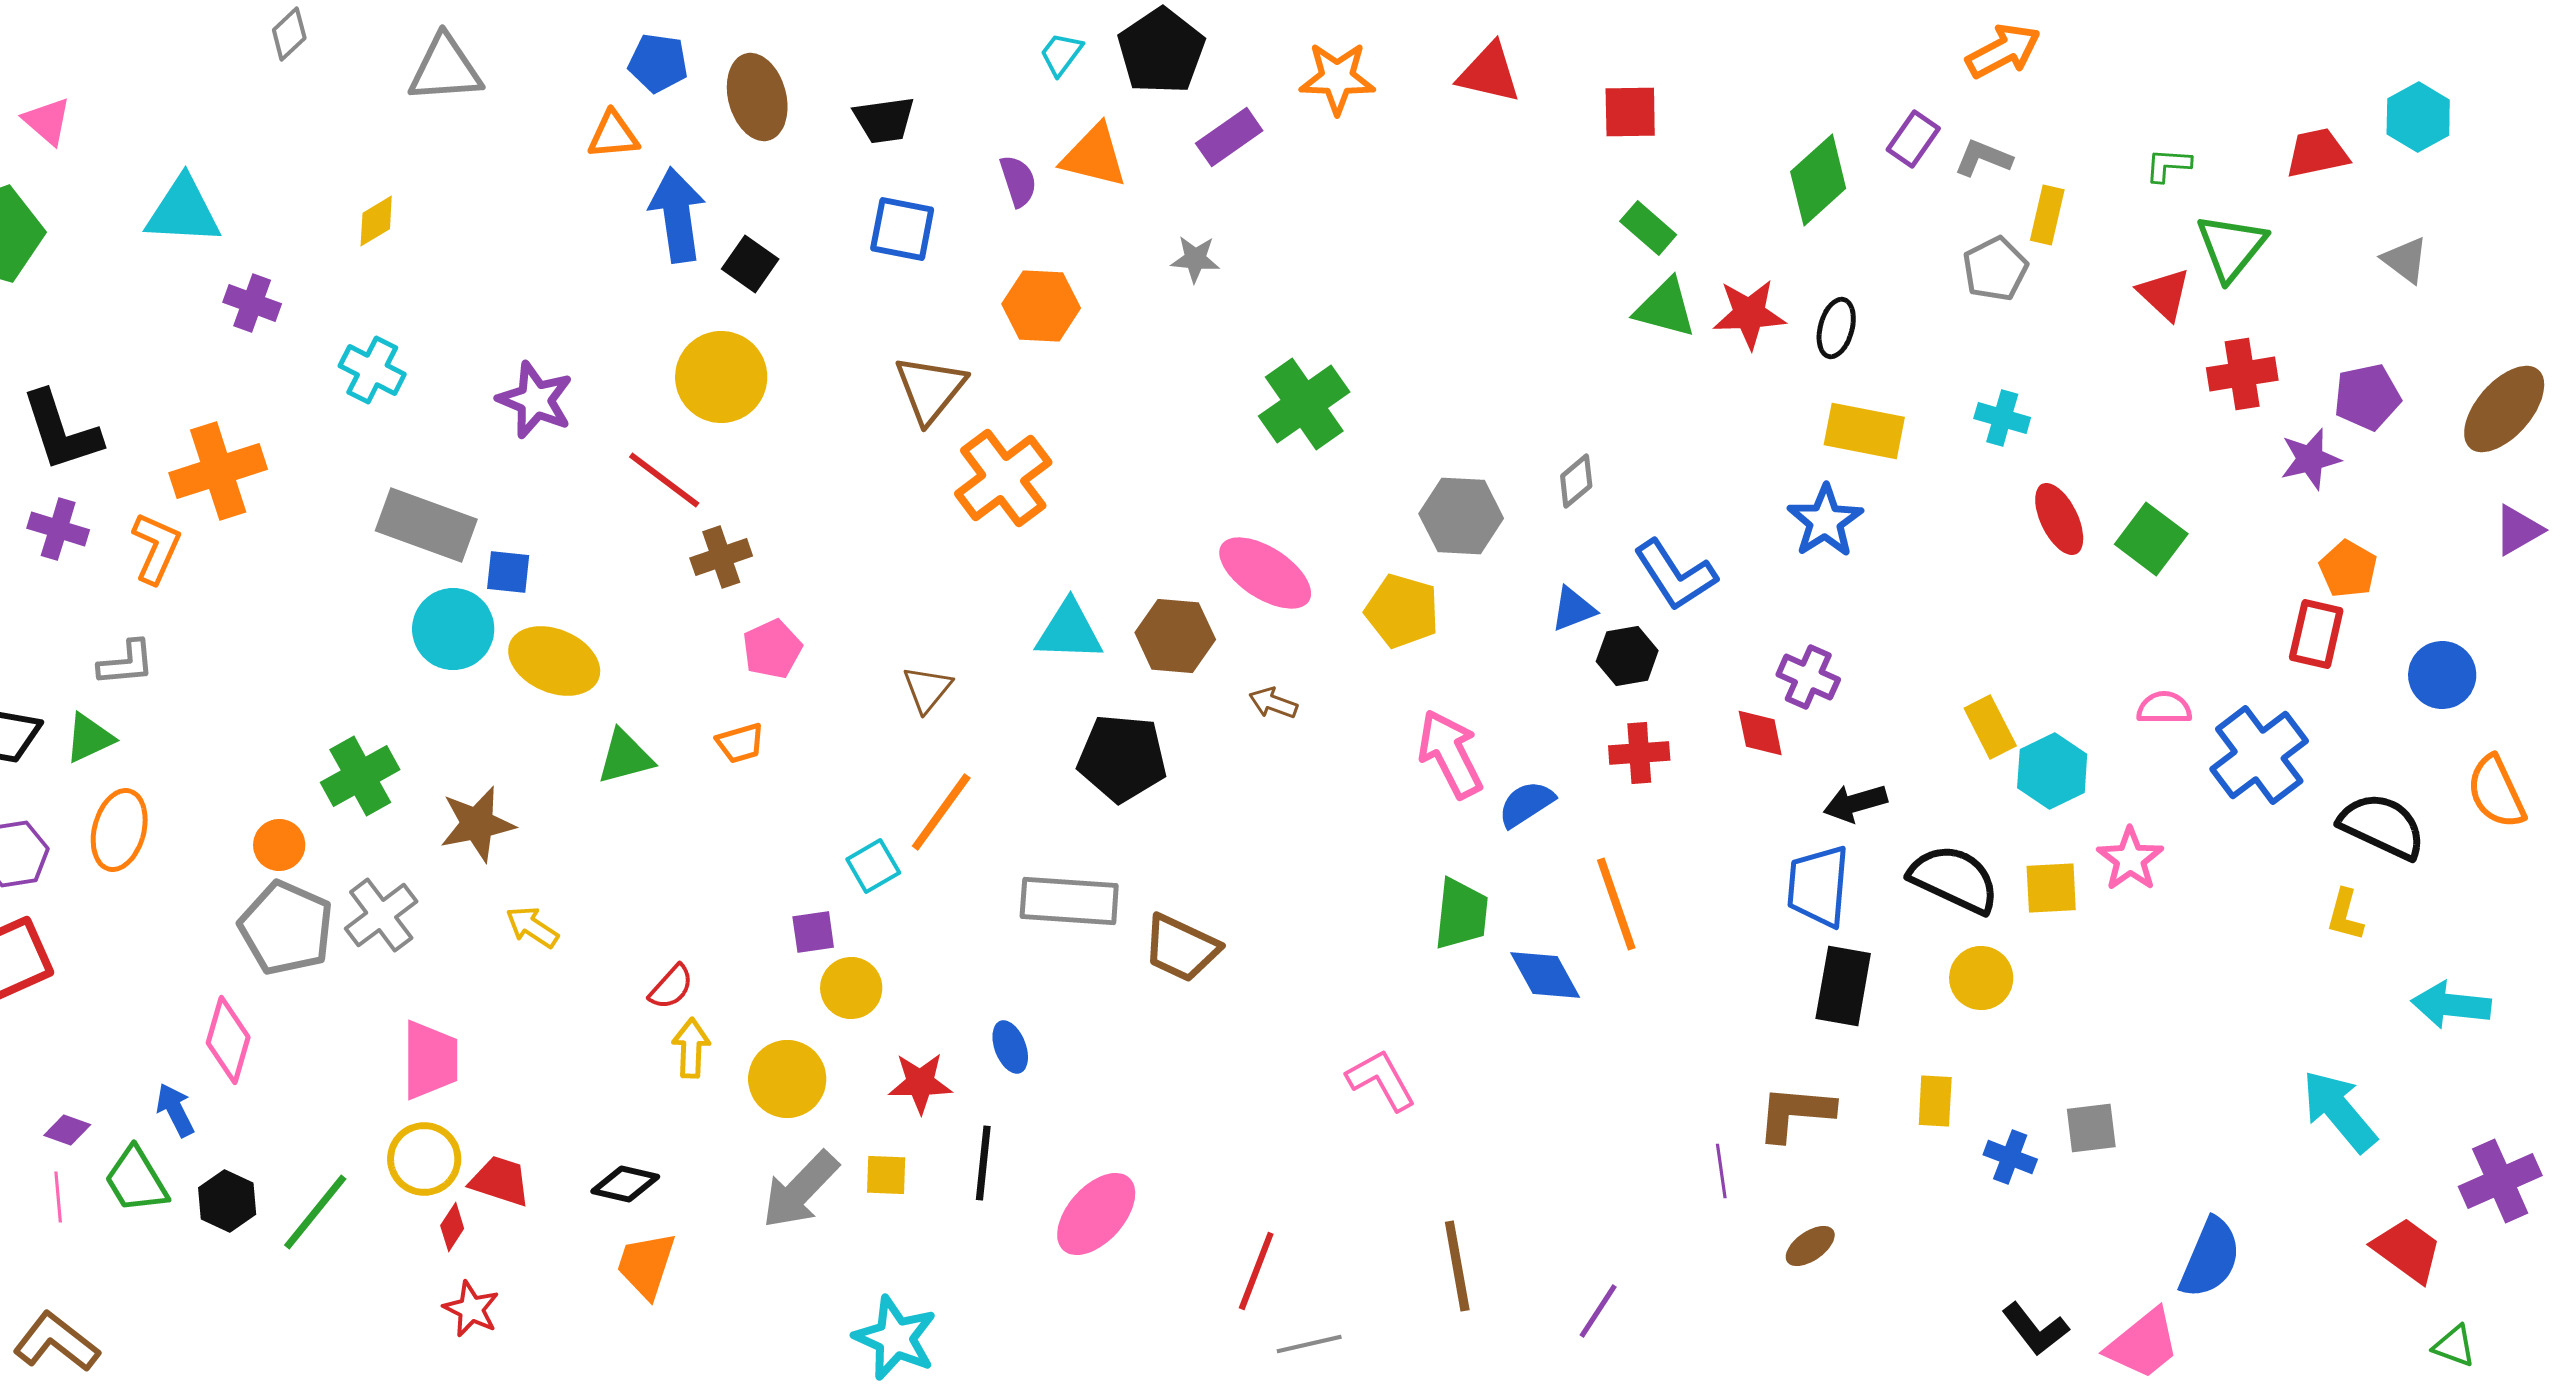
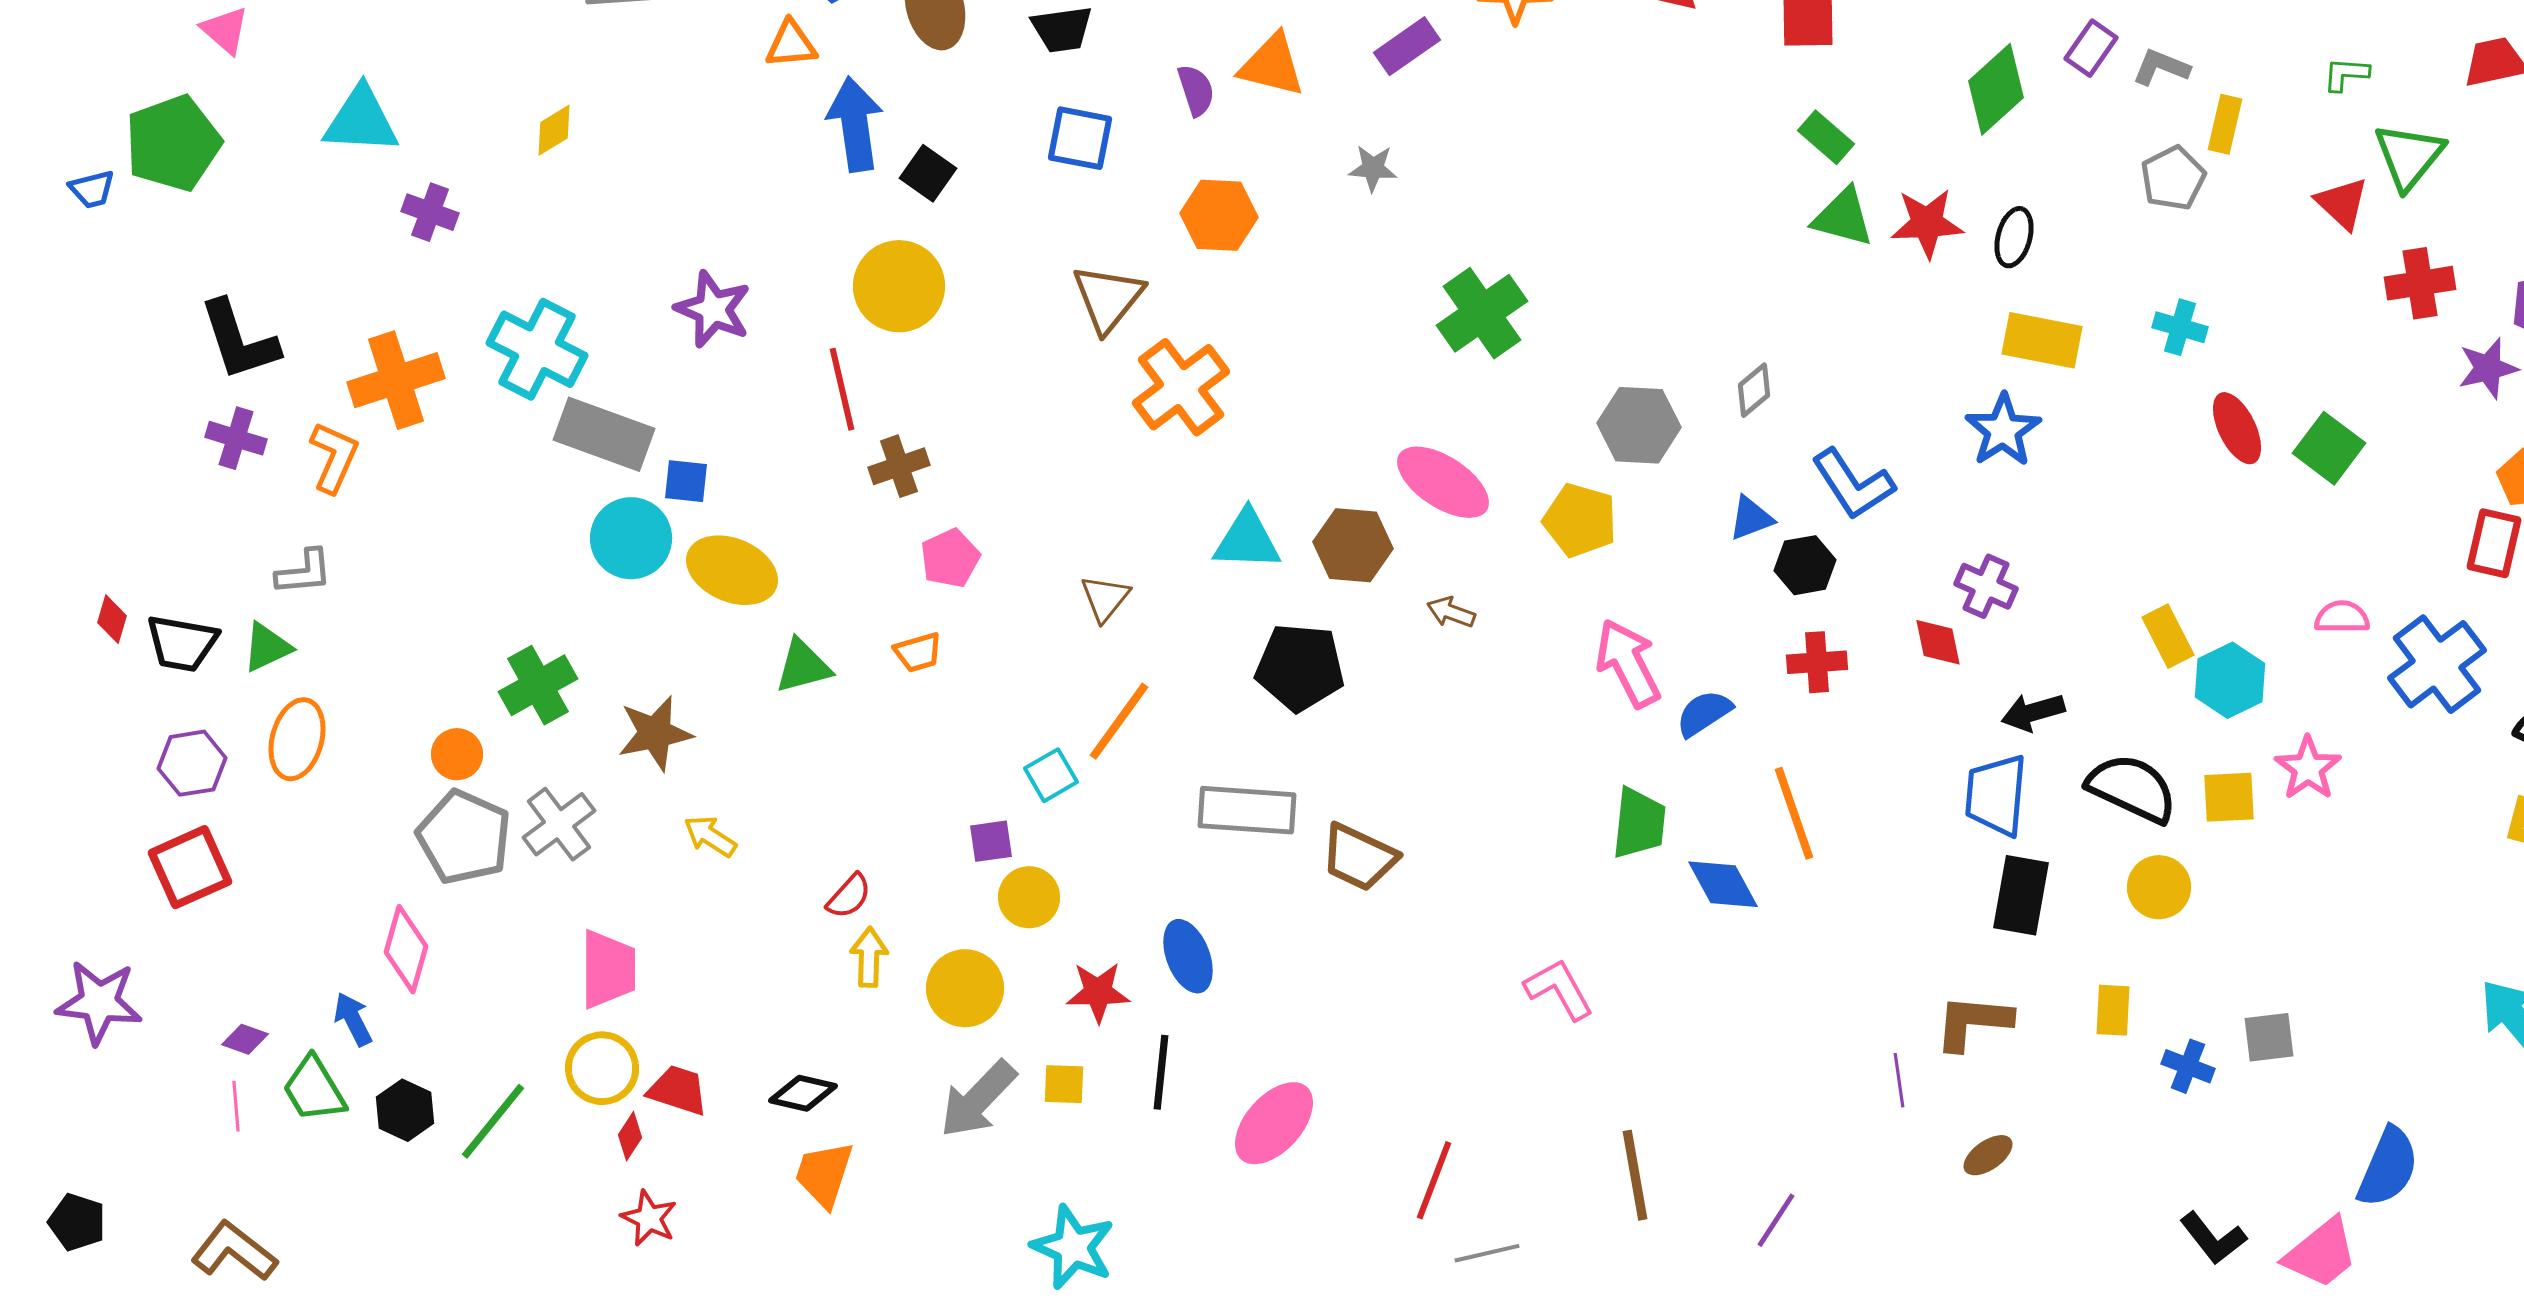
cyan cross: (372, 370) -> (537, 349), moved, size x1.5
red line: (664, 480) -> (842, 389), turned 40
blue ellipse: (1010, 1047) -> (1188, 956), size x1.4

